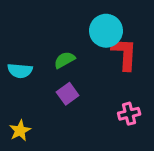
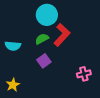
cyan circle: (106, 31) -> (47, 15), moved
red L-shape: (124, 54) -> (62, 35), moved, turned 40

